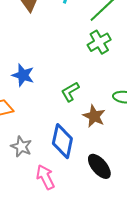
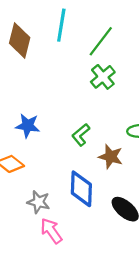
pink arrow: (45, 177) -> (51, 231), moved

